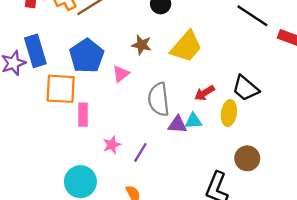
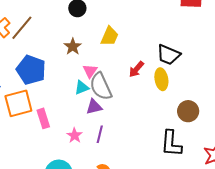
brown star: (142, 45) -> (73, 47), turned -30
yellow trapezoid: (186, 47) -> (110, 36), size x0.7
pink triangle: (121, 74) -> (90, 71), moved
cyan triangle: (193, 121) -> (82, 88), moved
purple triangle: (177, 125) -> (94, 107), moved

